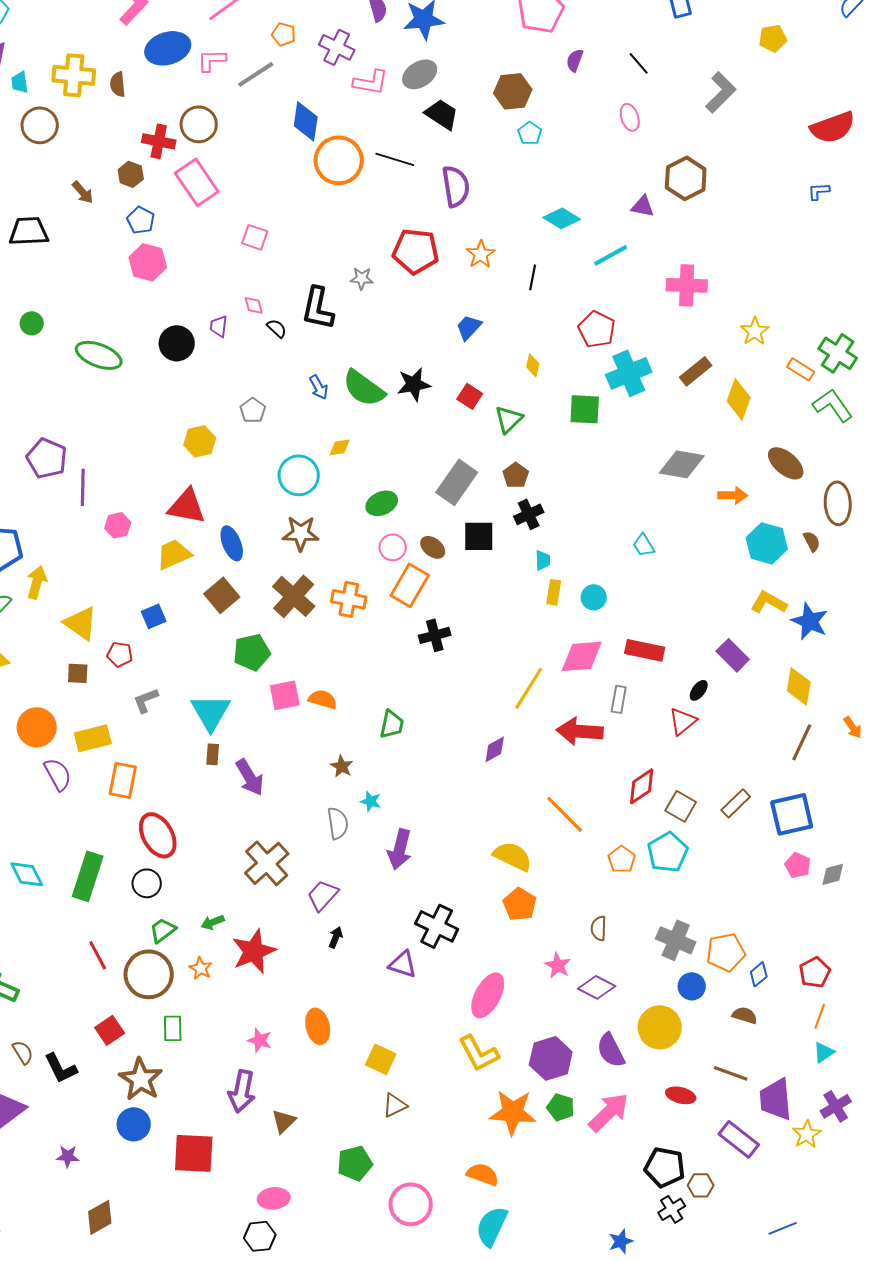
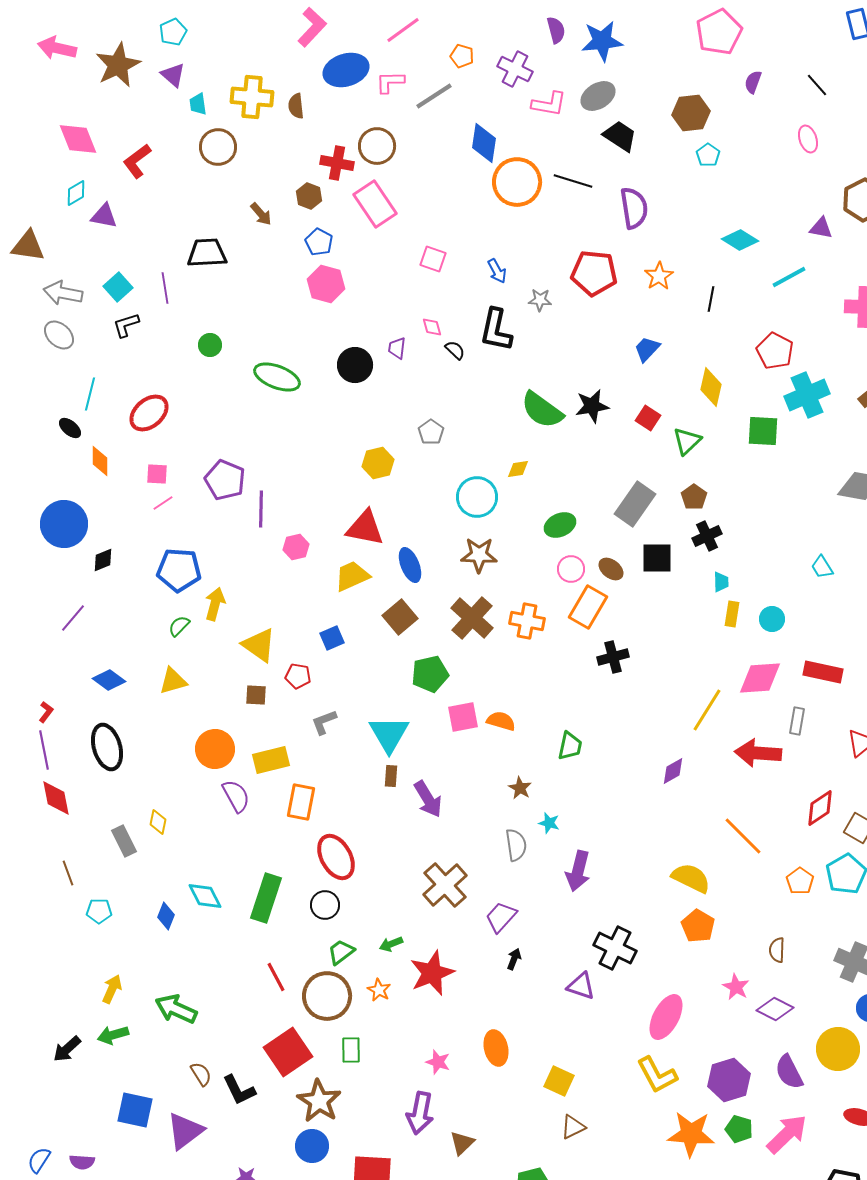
yellow diamond: (533, 365) -> (711, 387), size x1.6
blue arrow: (319, 387) -> (497, 271), moved
red square: (110, 1030) -> (288, 1052), size x1.6

